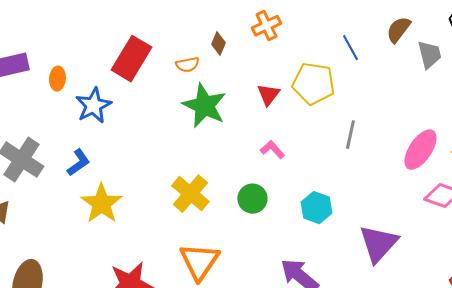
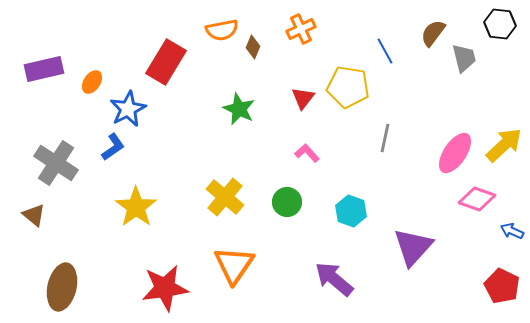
orange semicircle: (187, 65) -> (222, 30), moved, size x1.4
orange ellipse: (57, 79) -> (92, 82), turned 30
green star: (204, 106) -> (239, 109), size x0.7
blue L-shape: (78, 163) -> (113, 147), moved

